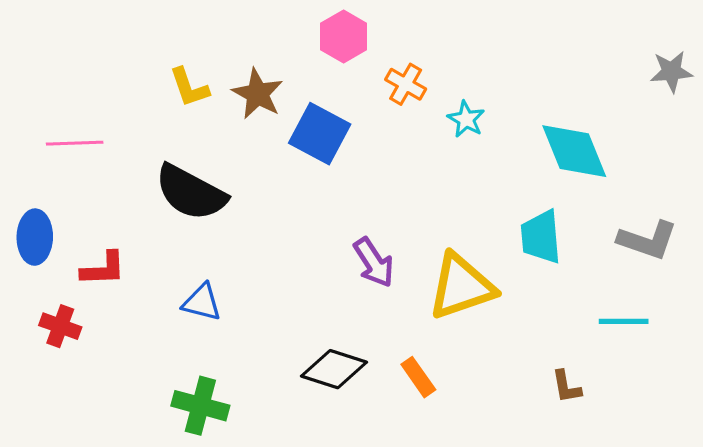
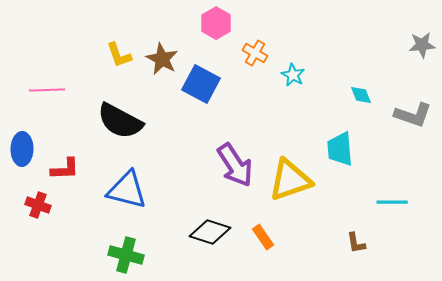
cyan diamond: (574, 151) -> (361, 95), size x0.5
gray L-shape: (648, 240) -> (413, 115), moved
purple arrow: (374, 262) -> (235, 165), size x1.4
blue triangle: (202, 302) -> (127, 190), size x1.6

